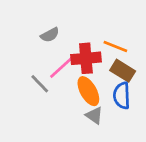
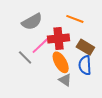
gray semicircle: (50, 35) -> (32, 22), size x1.5
orange line: (115, 47) -> (75, 19), moved

